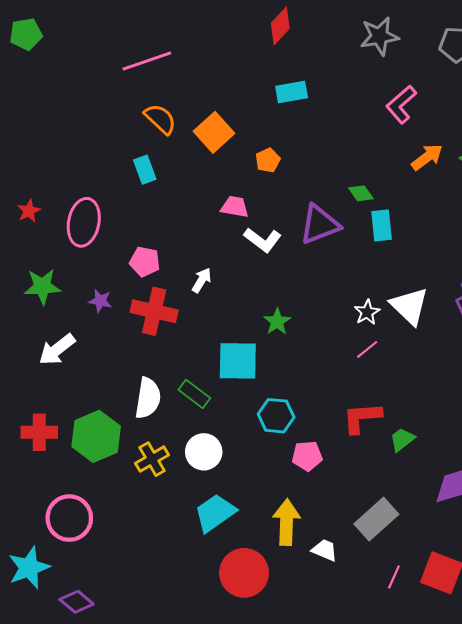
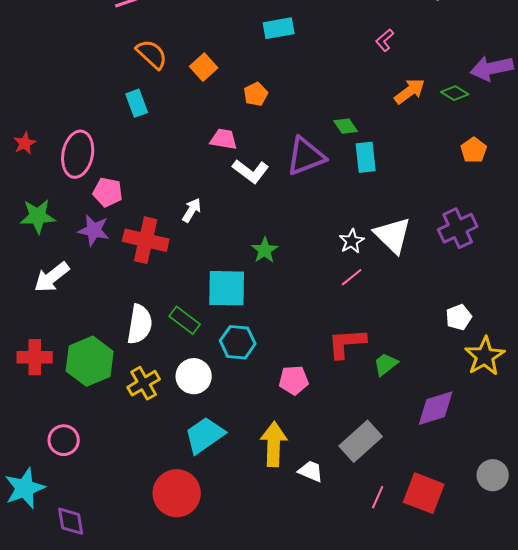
pink L-shape: (401, 104) -> (385, 40), size x0.6
orange square: (214, 132) -> (204, 67), size x0.7
pink pentagon: (145, 262) -> (108, 192), moved
purple star: (100, 301) -> (94, 230), size x1.4
cyan hexagon: (276, 416) -> (238, 342), moved
pink circle: (69, 518) -> (64, 440), size x0.7
red circle: (244, 573) -> (177, 493), moved
purple diamond: (77, 602) -> (71, 521), turned 40

